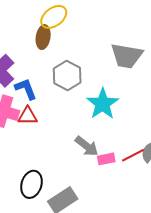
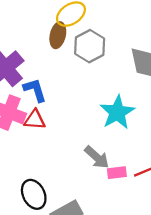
gray hexagon: (67, 75) -> (90, 46), moved
black ellipse: (31, 184) -> (34, 194), turned -48

